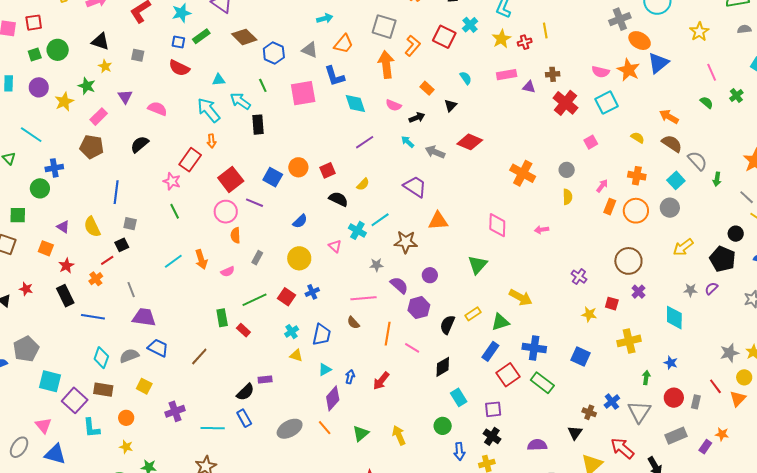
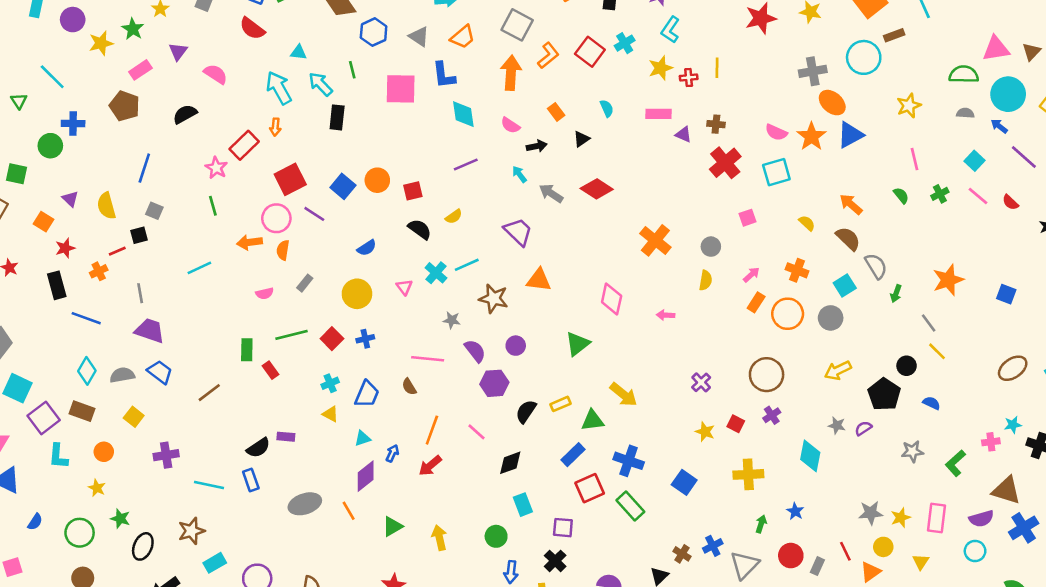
orange arrow: (201, 259) -> (250, 242), moved, turned 90
orange line: (388, 334) -> (432, 430), moved

